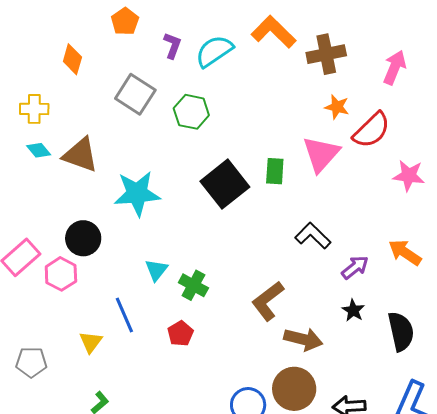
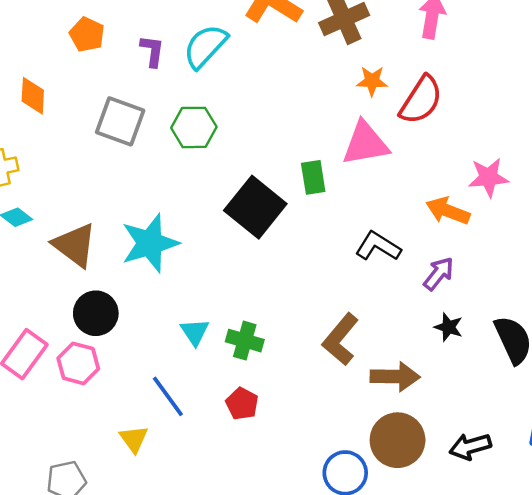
pink triangle: (321, 154) -> (365, 143), turned 51
brown triangle: (80, 155) -> (75, 245), moved, turned 30
pink star: (409, 176) -> (488, 177), moved
orange arrow: (405, 252) -> (448, 211), moved

